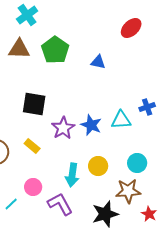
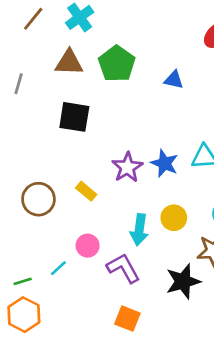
black square: (34, 104) -> (74, 117), moved

